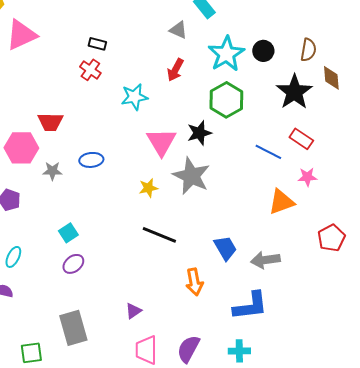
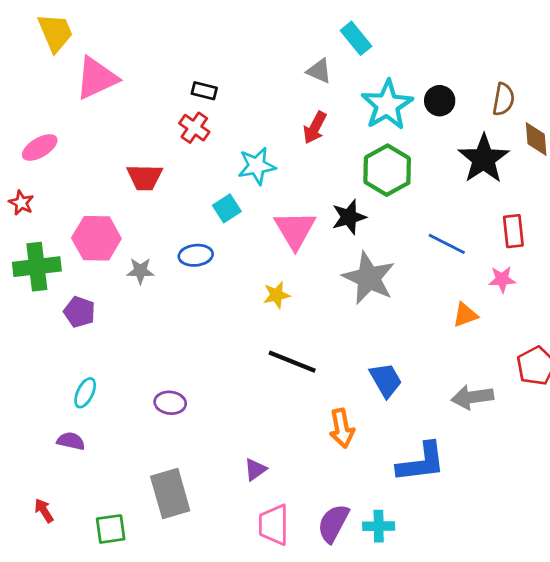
red trapezoid: (50, 122) -> (145, 177), moved
red rectangle: (301, 139) -> (513, 231), moved, turned 50
gray star: (191, 176) -> (369, 278), moved
orange triangle: (281, 202) -> (465, 315), size x0.7
cyan square: (68, 233) -> (227, 208), moved
gray arrow: (265, 260) -> (472, 397), moved
purple ellipse: (73, 264) -> (170, 403), turned 45
cyan cross: (239, 351) -> (379, 526), moved

